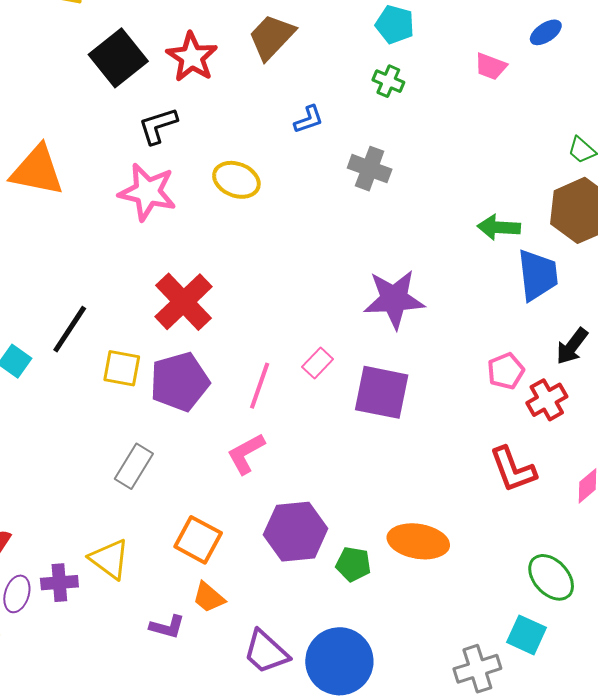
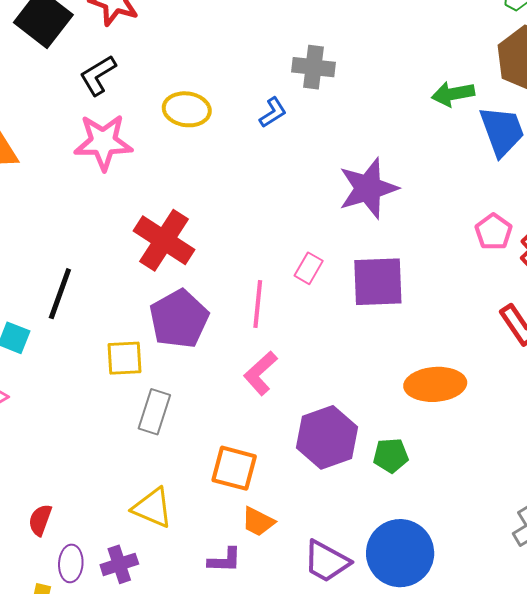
blue L-shape: (309, 119) -> (273, 113), moved
yellow square: (122, 368) -> (124, 358), moved
orange ellipse: (418, 541) -> (435, 384), moved
purple cross: (59, 583) -> (119, 564), moved

